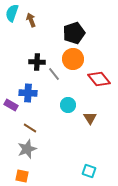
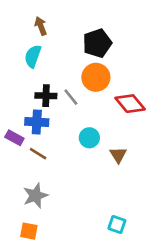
cyan semicircle: (12, 13) -> (33, 56), moved
black cross: (37, 62) -> (46, 96), moved
brown line: (30, 128) -> (38, 154), moved

